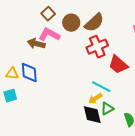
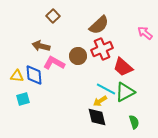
brown circle: (71, 23) -> (78, 56), moved
pink L-shape: (49, 35) -> (54, 63), moved
cyan square: (10, 96) -> (23, 99), moved
green triangle: (107, 109) -> (125, 92), moved, size x1.5

